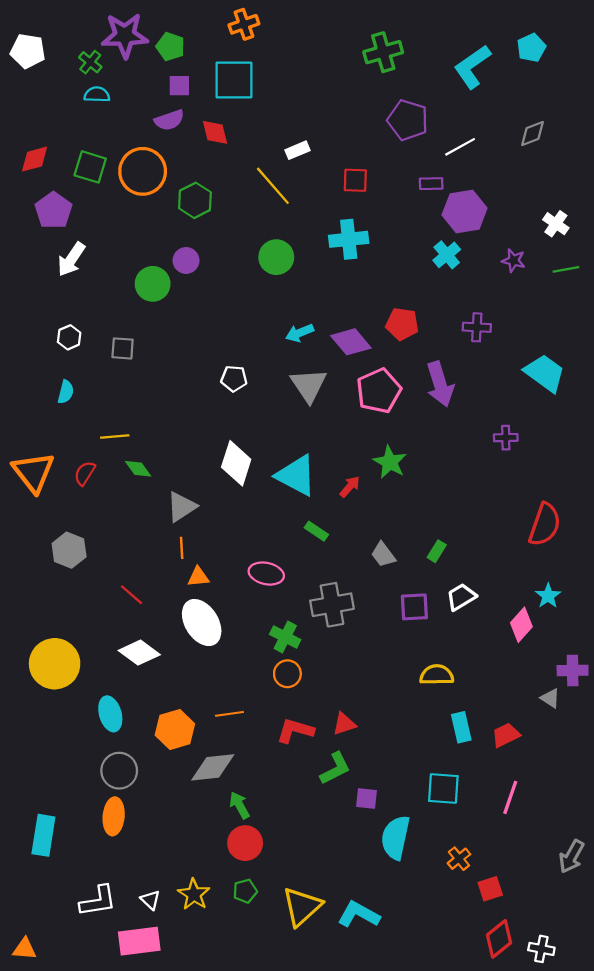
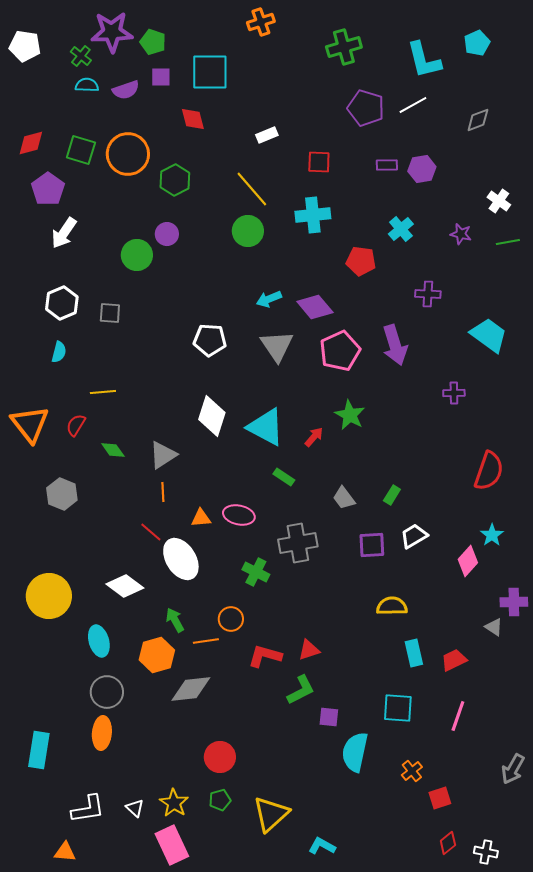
orange cross: (244, 24) -> (261, 22), moved
cyan L-shape: (472, 67) -> (424, 60), turned -69
purple semicircle: (169, 120) -> (126, 90), moved
white line: (460, 147) -> (413, 105), moved
yellow line: (273, 186) -> (252, 189), moved
purple hexagon: (465, 211) -> (422, 169), moved, size x0.7
red pentagon: (402, 324) -> (361, 261), moved
white hexagon: (69, 337) -> (62, 303), size x1.5
white pentagon: (234, 379) -> (210, 340), size x1.4
green diamond: (138, 469) -> (113, 450), moved
orange triangle: (198, 577) -> (201, 518), moved
red line: (131, 595) -> (151, 532), moved
orange circle: (287, 674) -> (231, 619), moved
green arrow: (240, 805) -> (175, 620), moved
cyan L-shape: (359, 914) -> (322, 846), moved, size x0.7
red diamond: (499, 939) -> (448, 843), size x0.7
pink rectangle: (139, 941) -> (172, 845), moved, turned 72
orange triangle: (25, 949) -> (65, 852), moved

